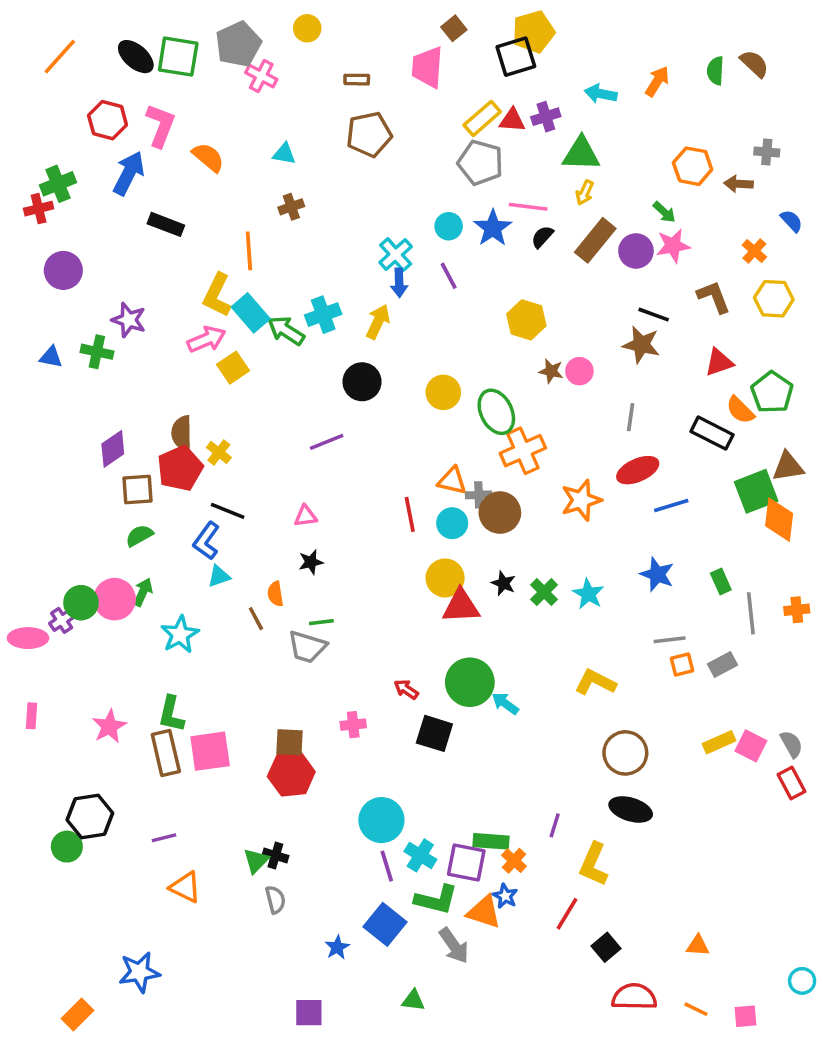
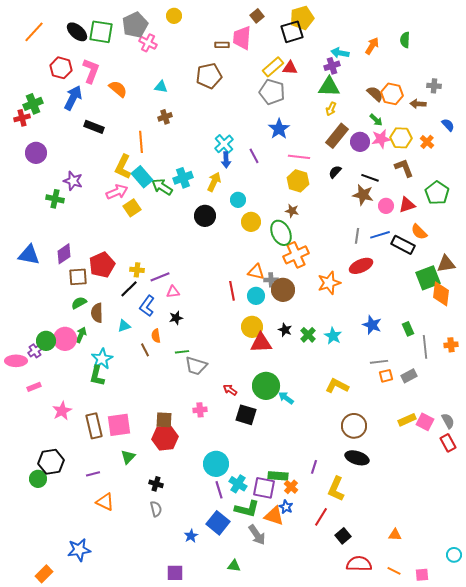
brown semicircle: (754, 64) -> (375, 94), moved
brown rectangle: (357, 80) -> (222, 45), moved
purple cross: (546, 117) -> (332, 66), moved
pink line: (528, 207) -> (299, 157), moved
cyan circle: (449, 226) -> (238, 200), moved
black semicircle: (542, 237) -> (335, 172), moved
yellow hexagon: (774, 299) -> (401, 138), moved
blue triangle: (51, 357) -> (29, 255), moved, size x1.6
brown star: (551, 371) -> (292, 211), moved
pink circle: (579, 371) -> (386, 206), moved
green pentagon: (772, 392) -> (437, 193), moved
brown semicircle: (182, 433) -> (97, 313), moved
purple line: (327, 442) -> (160, 277), moved
yellow cross: (219, 452) -> (137, 270), moved, turned -32
blue line: (671, 505) -> (380, 235), moved
black line: (228, 511) -> (129, 289), turned -66
blue L-shape: (206, 541) -> (147, 306), moved
gray trapezoid: (307, 647) -> (196, 366), moved
green L-shape: (171, 714) -> (97, 376), moved
pink rectangle: (32, 716) -> (34, 387), moved, turned 64
green triangle: (256, 861) -> (128, 457), moved

